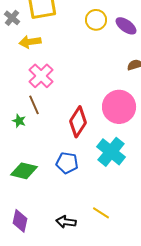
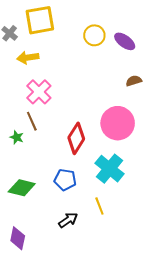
yellow line: (101, 213) -> (99, 206), moved, turned 36
black arrow: (66, 222) -> (68, 220), moved, turned 138

